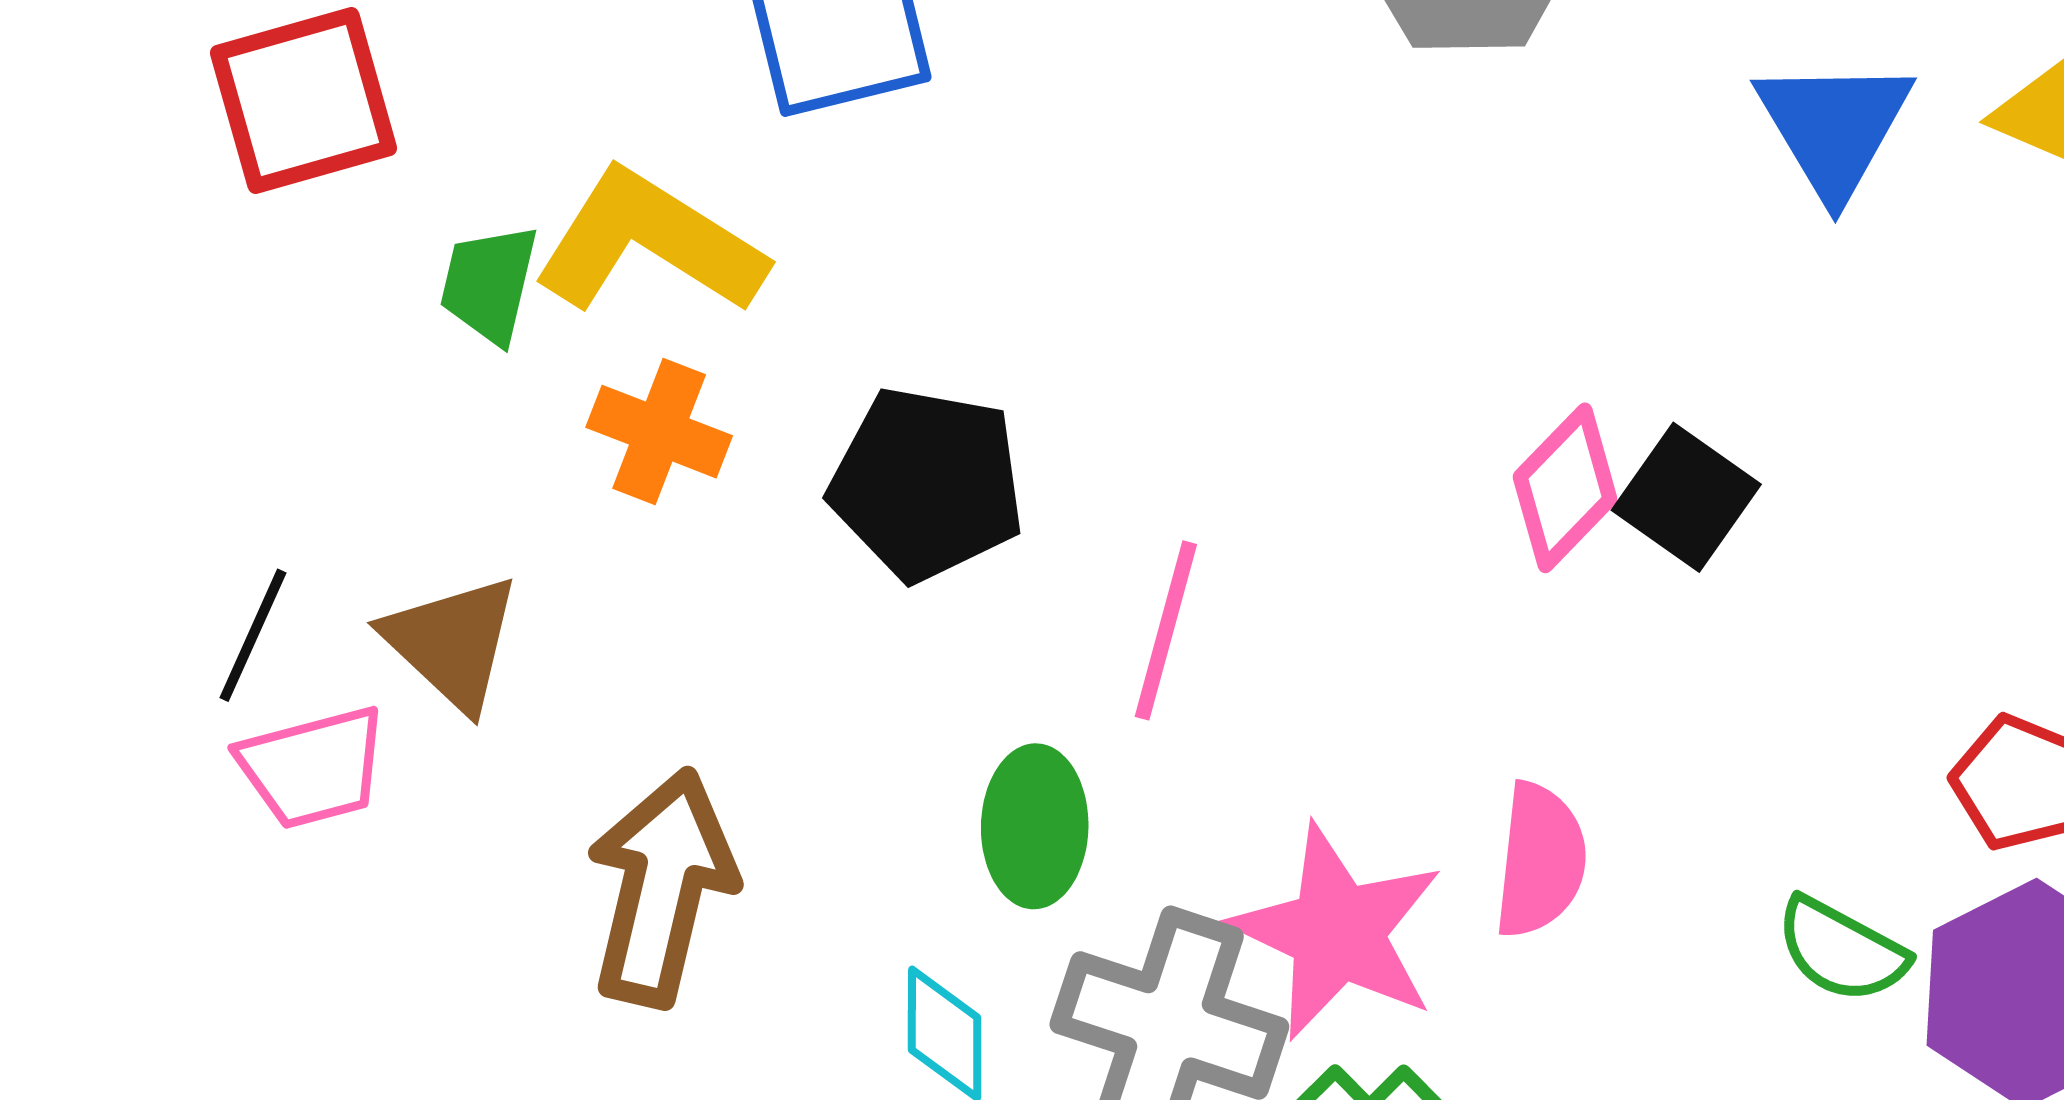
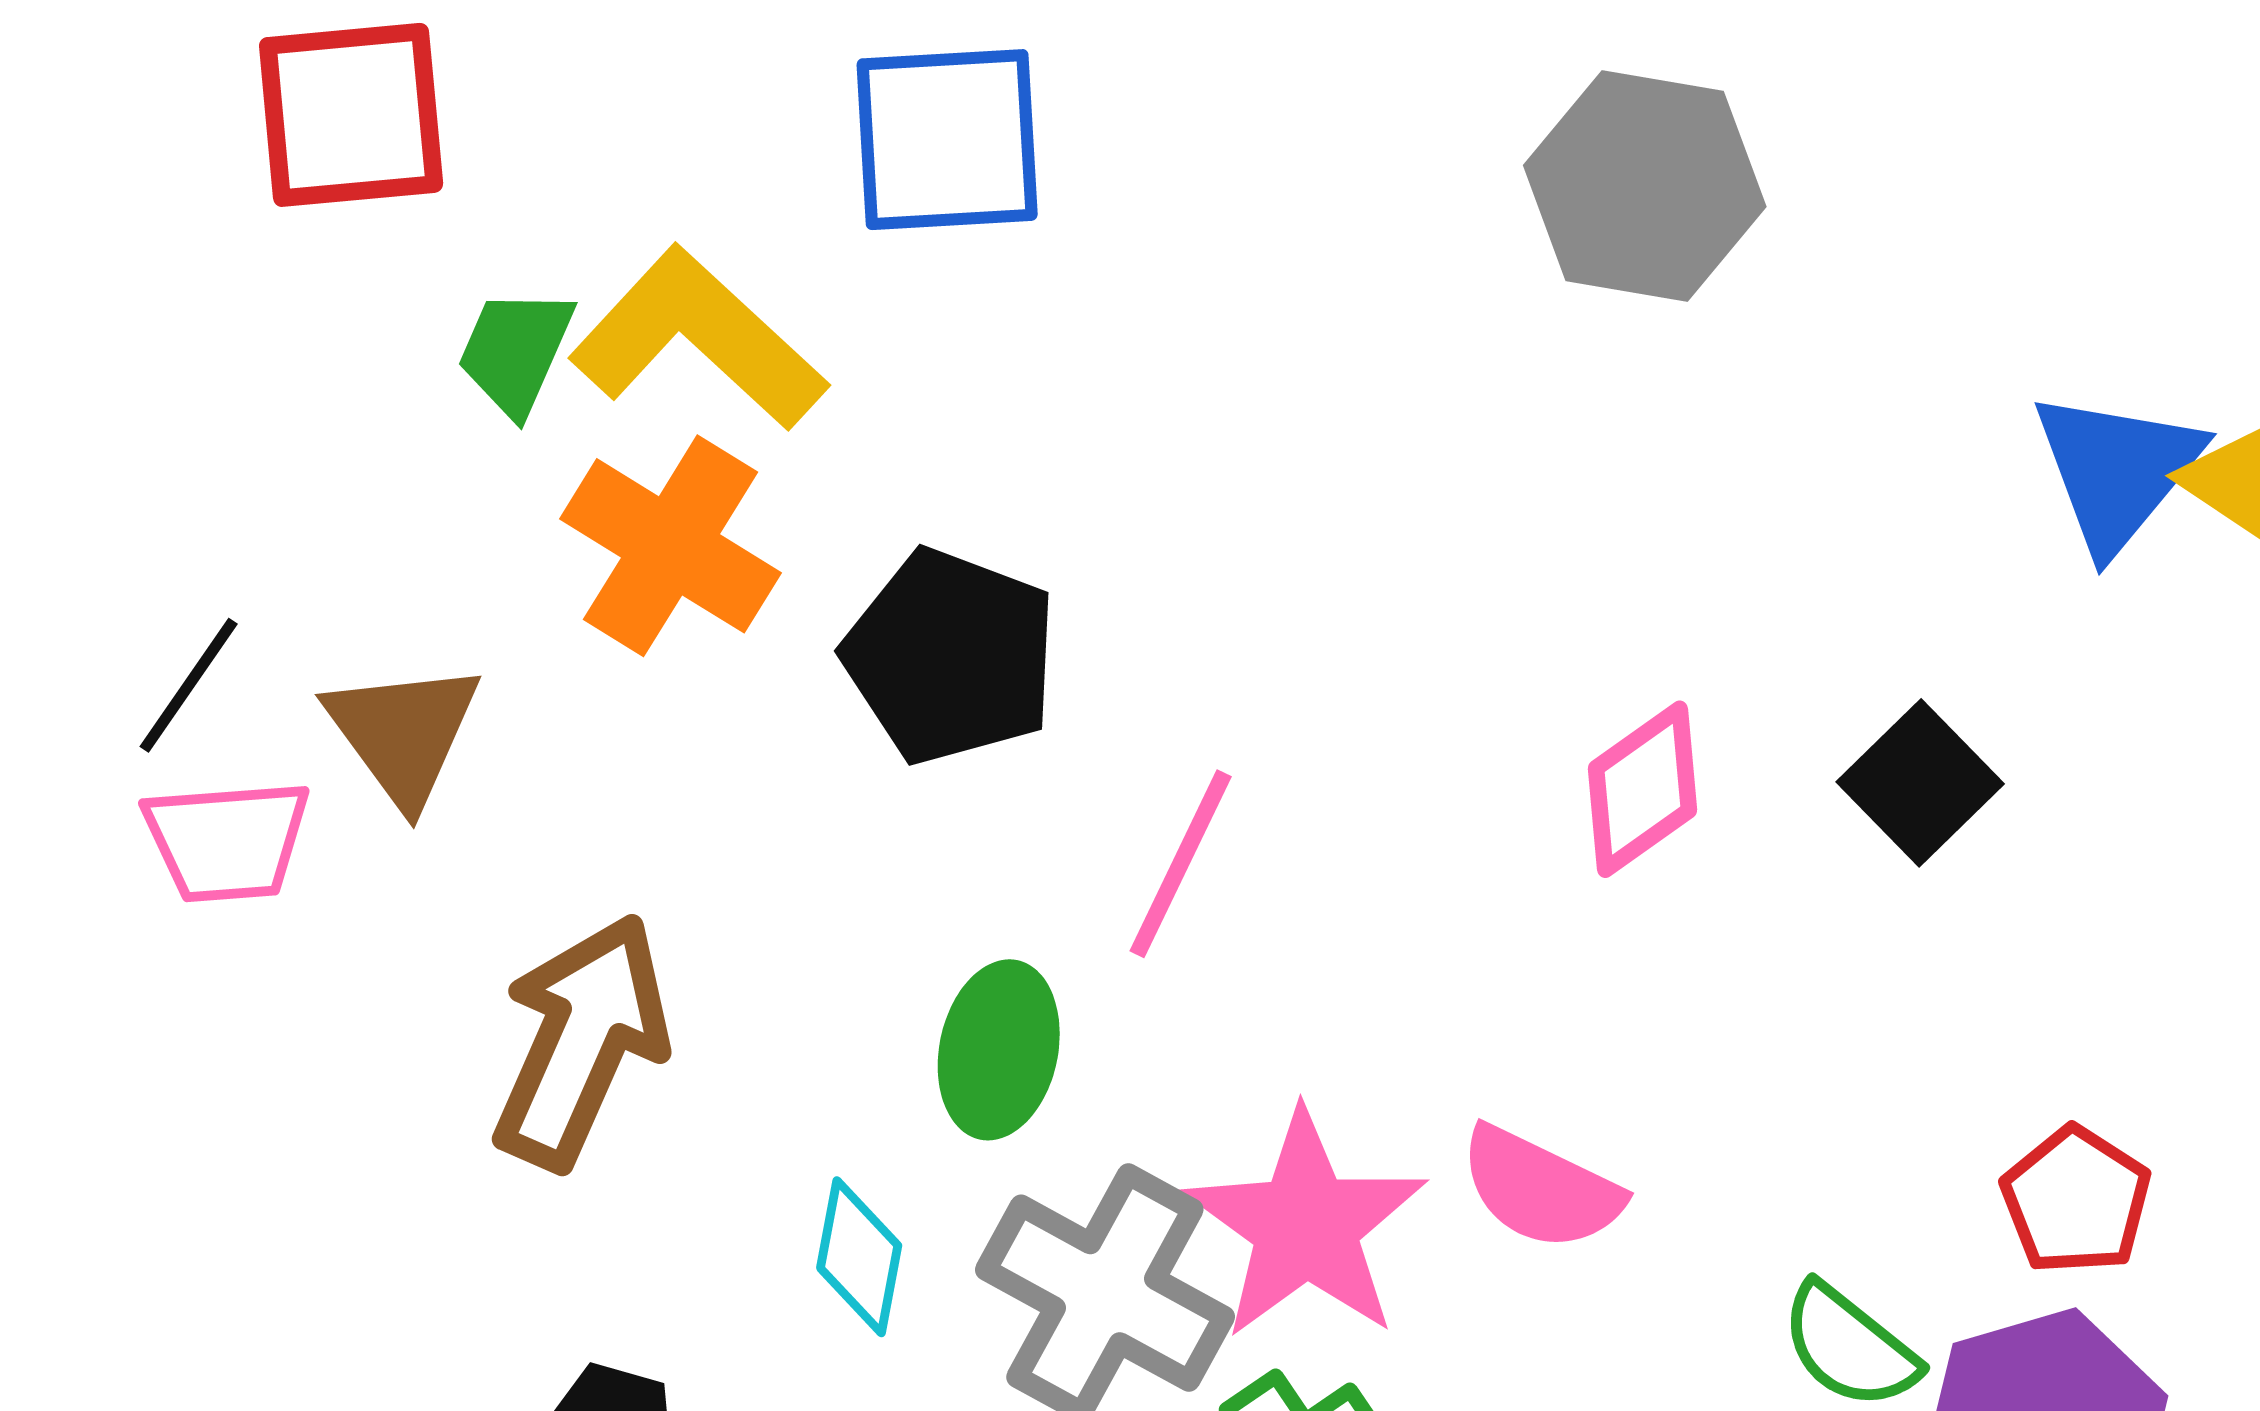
blue triangle: (1834, 127) -> (2117, 471), moved
orange cross: (659, 432) -> (670, 546), size x1.4
black square: (1686, 497) -> (1920, 783), moved
pink semicircle: (1540, 860) -> (1541, 1188), turned 99

